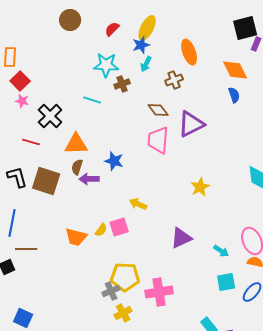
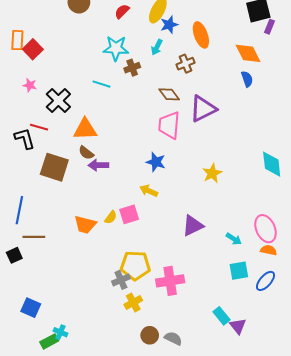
blue star: (141, 45) -> (169, 25), moved
red square: (20, 81) -> (33, 49), moved
blue star: (114, 161) -> (156, 162), moved
brown semicircle: (77, 167) -> (86, 153), turned -70
black L-shape: (17, 177) -> (25, 138), moved

